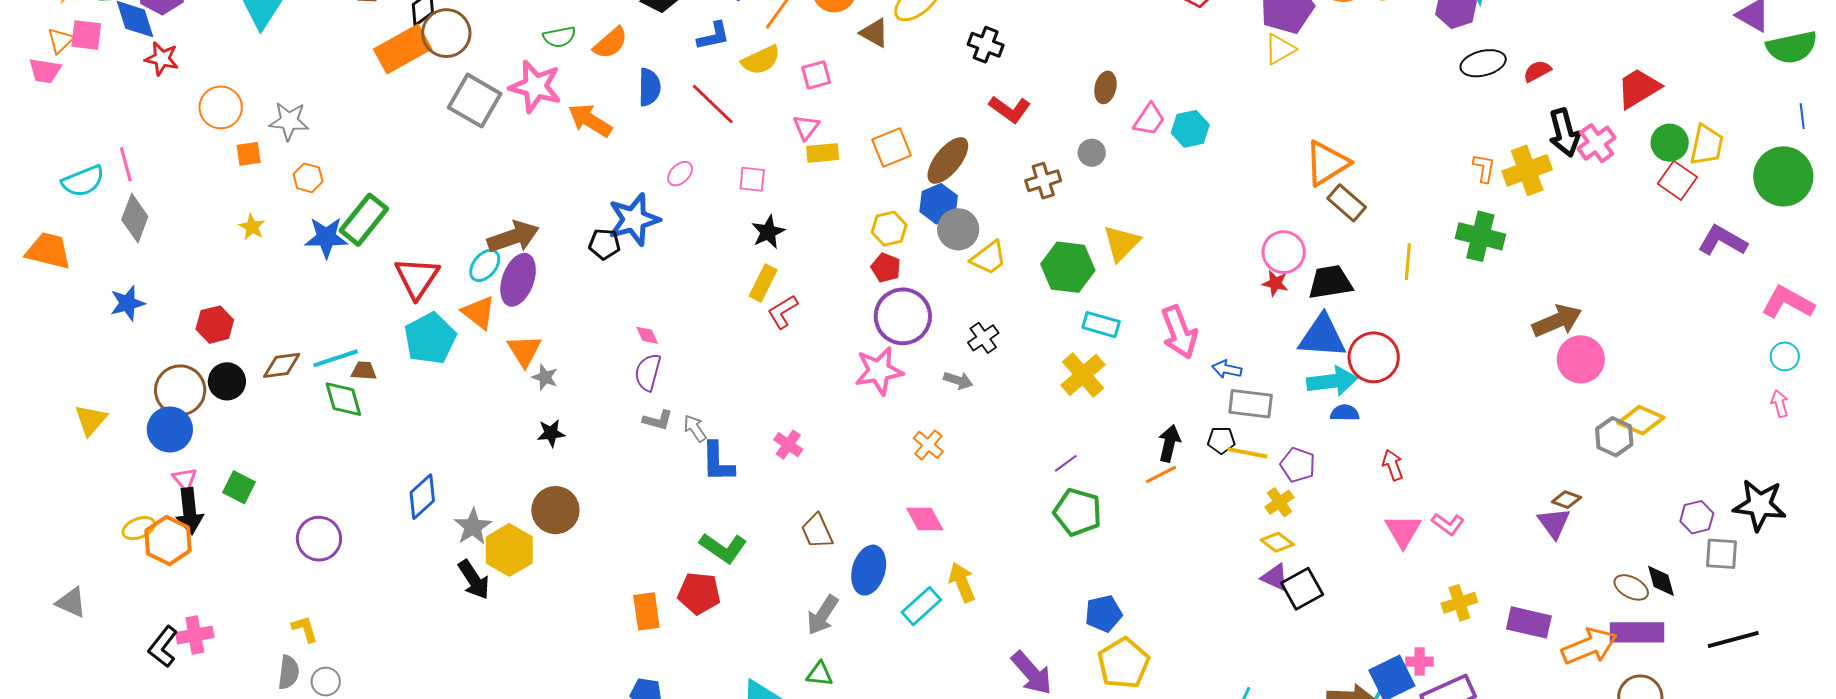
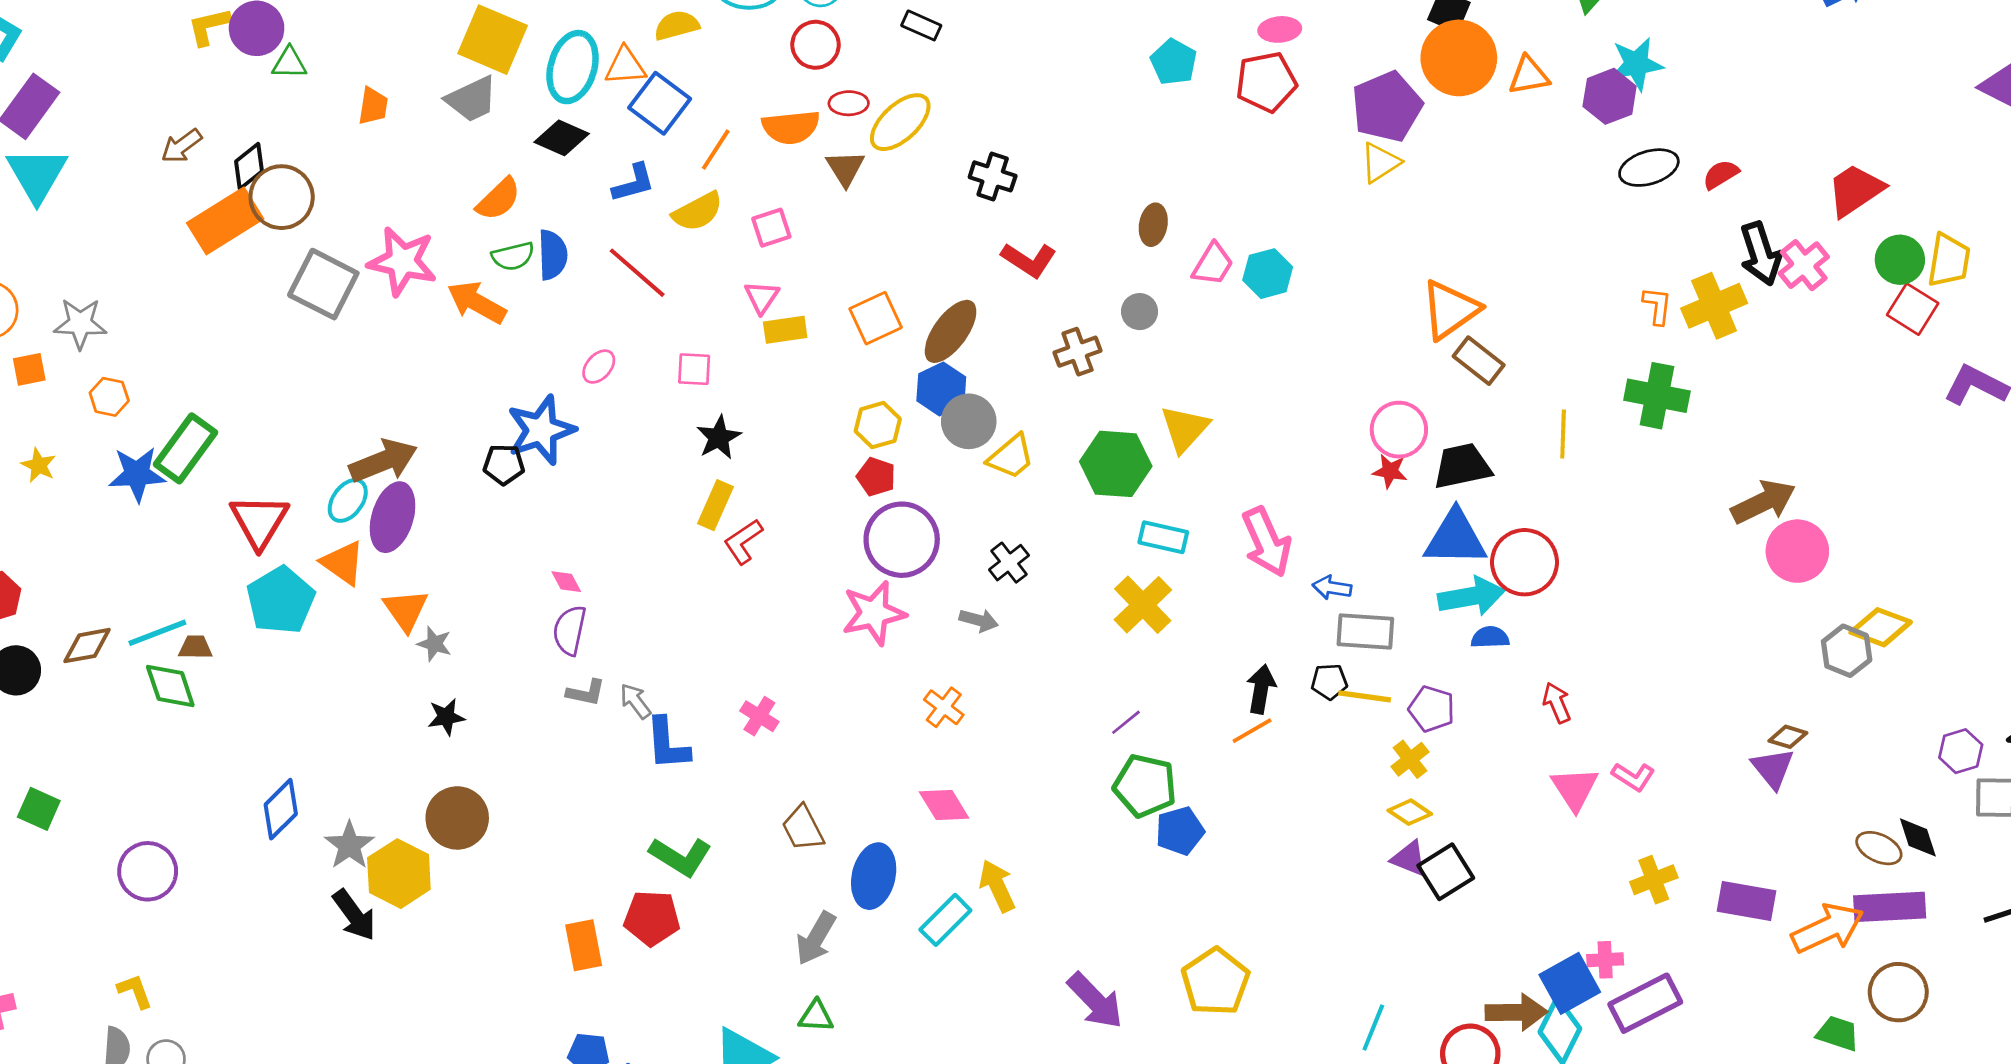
brown triangle: (874, 33) -> (845, 168), turned 32
green semicircle: (559, 37) -> (513, 256), moved
blue pentagon: (1104, 614) -> (1180, 831), moved

